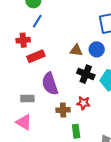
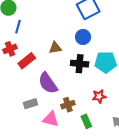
brown triangle: (76, 50) -> (55, 48), moved
red star: (83, 103) -> (99, 96), moved
pink triangle: (24, 122) -> (51, 119), moved

